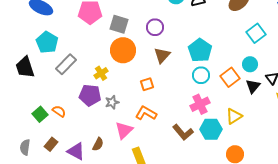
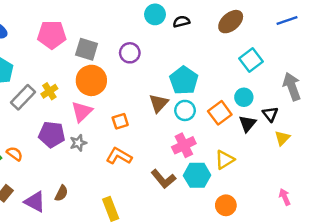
brown triangle: (162, 55) -> (159, 103), moved
yellow cross: (101, 73) -> (49, 91), moved
pink triangle: (124, 130) -> (82, 112), moved

